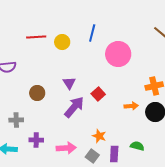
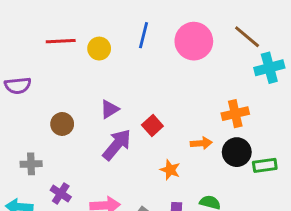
pink circle: (118, 54) -> (194, 41), moved
purple triangle: (69, 83) -> (109, 109), turned 32
orange star: (99, 136) -> (170, 170), moved
purple cross: (36, 140) -> (61, 194), turned 32

